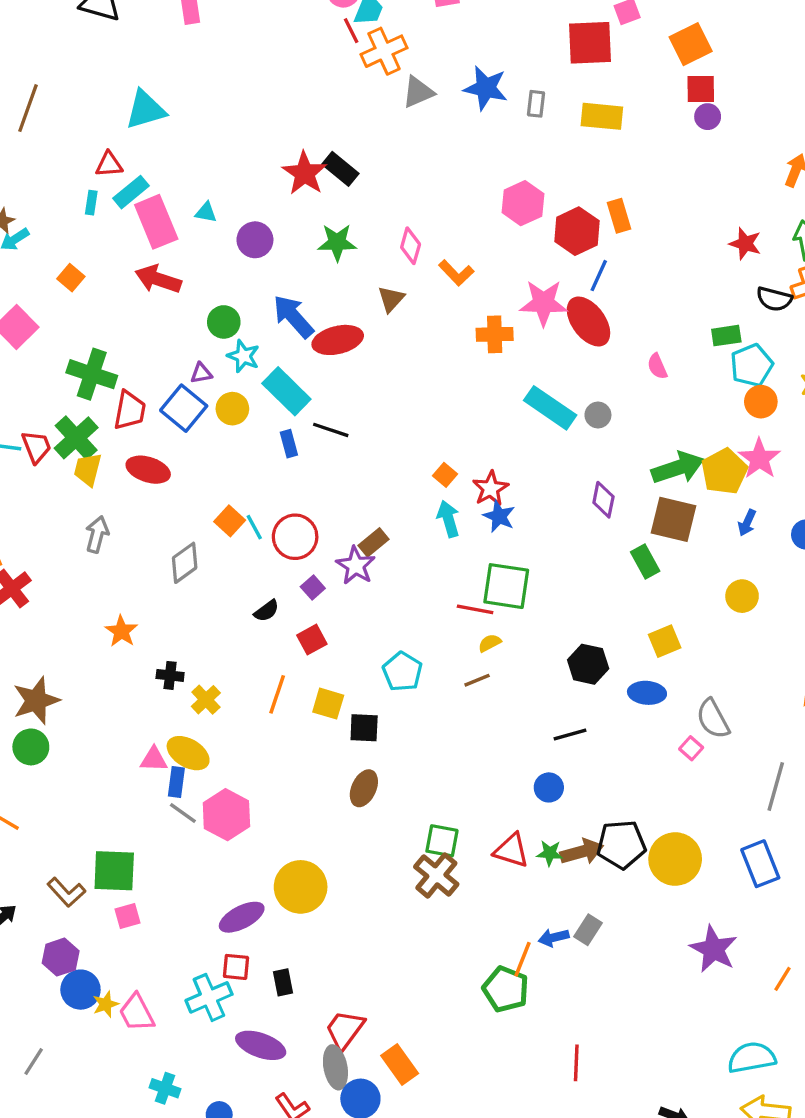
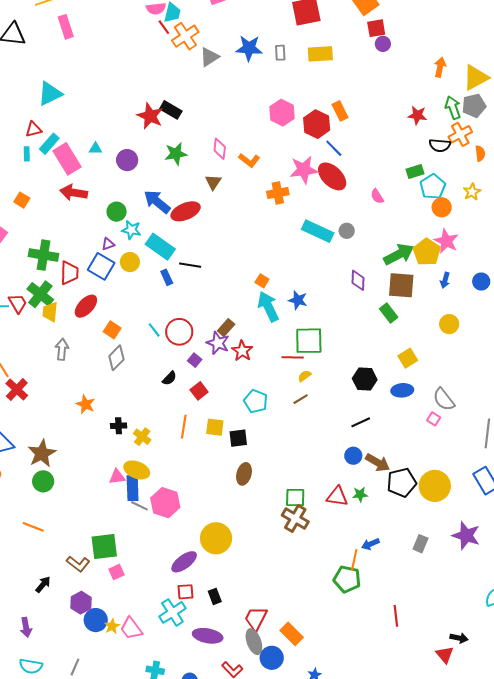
blue line: (599, 276) -> (334, 148), turned -60
red ellipse: (148, 470) -> (86, 306), turned -55
red star: (490, 488) -> (242, 351), moved
cyan arrow: (448, 519) -> (268, 307), size x1.4
orange square: (230, 521) -> (112, 330), moved
blue rectangle: (176, 782) -> (133, 488), size x1.4
brown arrow: (582, 852) -> (378, 463), moved, turned 55
gray rectangle: (588, 930) -> (420, 544), moved

